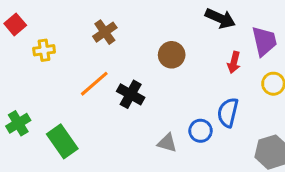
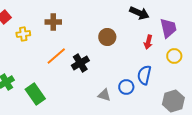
brown cross: (105, 32) -> (53, 22), moved, turned 35
black cross: (131, 94) -> (80, 63), turned 30

